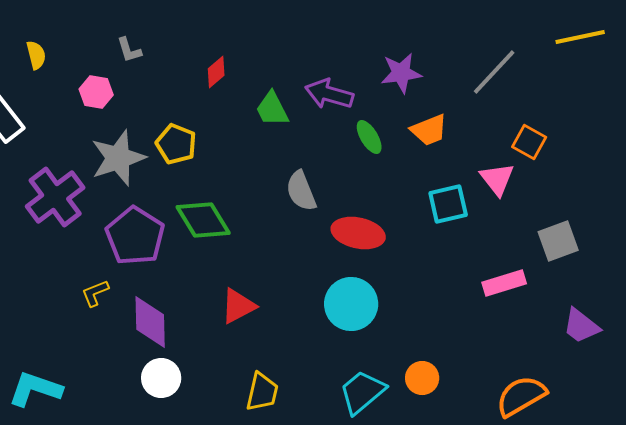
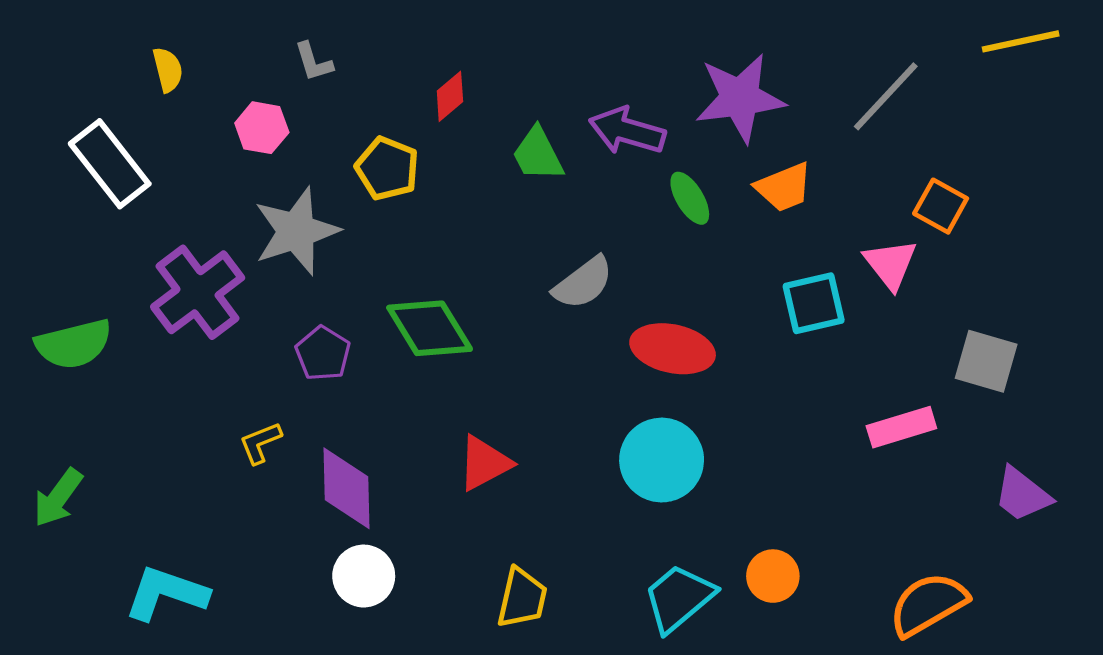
purple star: (401, 73) -> (740, 98), size x1.4
yellow pentagon: (176, 144) -> (387, 168), moved
gray semicircle: (301, 191) -> (583, 283), turned -105
purple pentagon: (135, 236) -> (323, 353), size x0.6
gray square: (558, 241) -> (986, 361), turned 36

